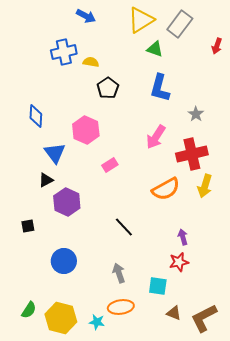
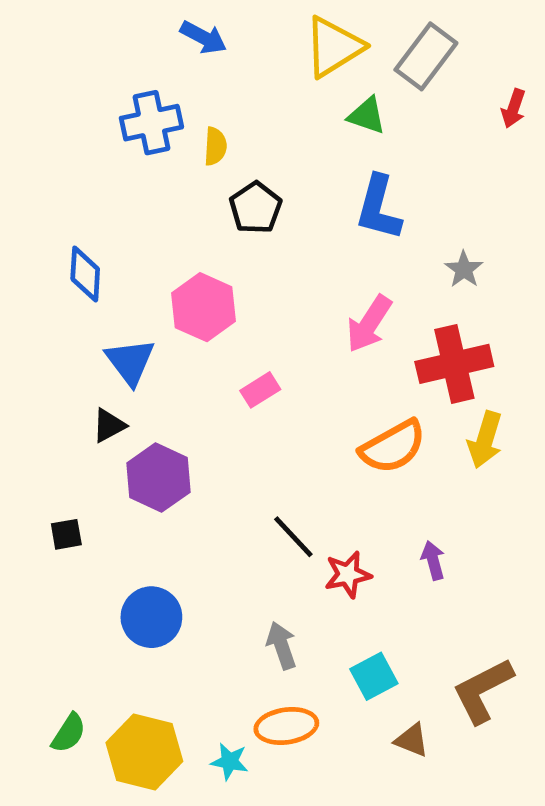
yellow semicircle: (91, 62) -> (215, 146), turned 84
red star: (179, 262) -> (348, 575), moved
cyan square: (158, 286) -> (374, 676), turned -36
brown L-shape: (204, 318) -> (483, 690), moved

